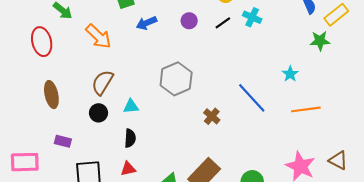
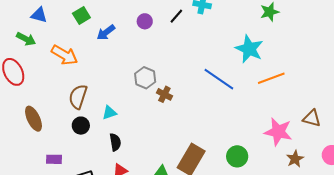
cyan star: (290, 74) -> (249, 49), size x1.8
gray hexagon: (176, 79) -> (145, 78), size x0.7
brown cross: (212, 116) -> (164, 94), moved

